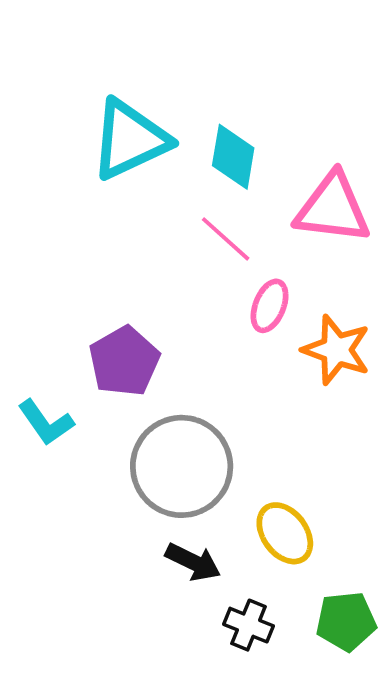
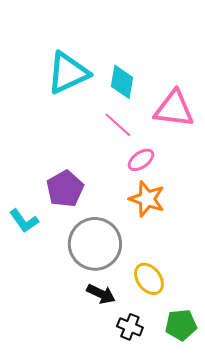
pink ellipse: (270, 306) -> (141, 160), turned 32
orange star: (336, 350) -> (147, 199), moved

